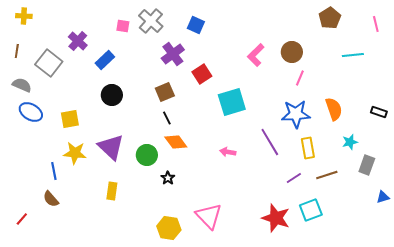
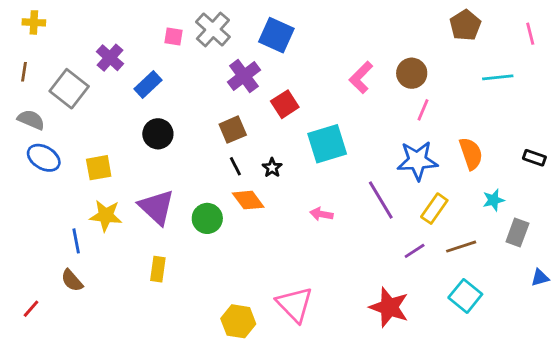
blue square: (196, 25) -> (276, 35), size x1.4
yellow rectangle: (308, 148) -> (434, 209), turned 45
black star: (168, 178) -> (272, 168), moved
cyan square: (311, 210) -> (465, 296), moved, turned -30

